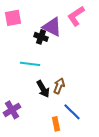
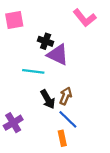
pink L-shape: (76, 16) -> (85, 18), turned -95
purple triangle: (52, 27) -> (58, 55), moved
blue line: (72, 112) -> (68, 119), moved

